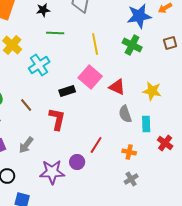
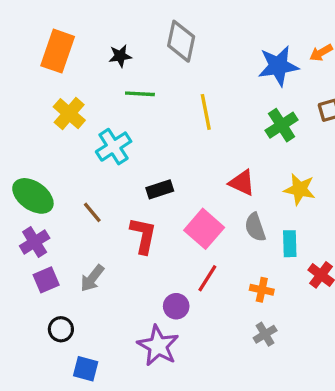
green cross: (132, 45) -> (282, 125), moved, turned 30
pink square: (90, 77) -> (204, 229), moved
purple star: (52, 172) -> (158, 346), moved, turned 30

